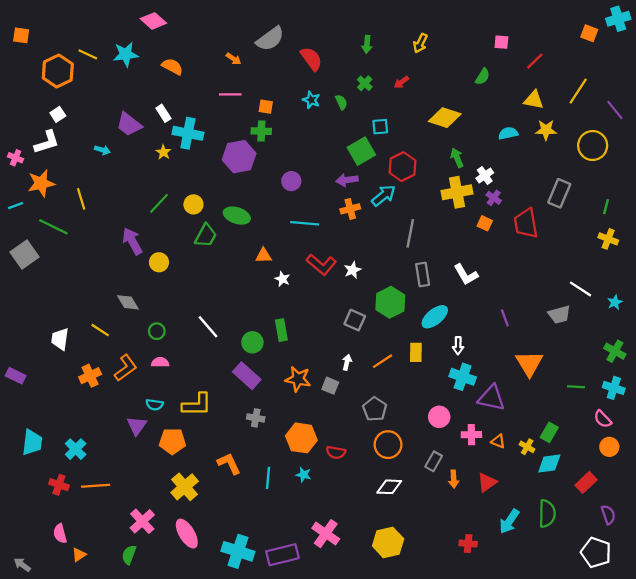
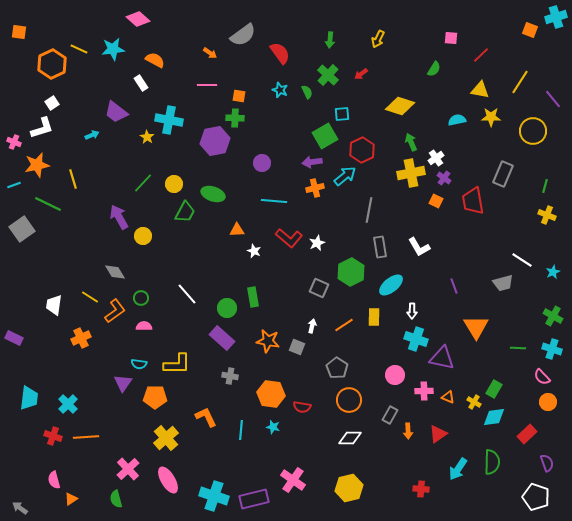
green cross: (365, 83) -> (328, 75), size x1.5
white rectangle: (163, 113) -> (141, 83), moved
cyan arrow: (102, 150) -> (92, 135), turned -40
orange L-shape: (126, 368) -> (115, 311), moved
green semicircle: (129, 555) -> (116, 499), turned -36

